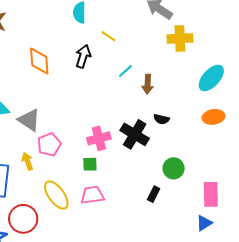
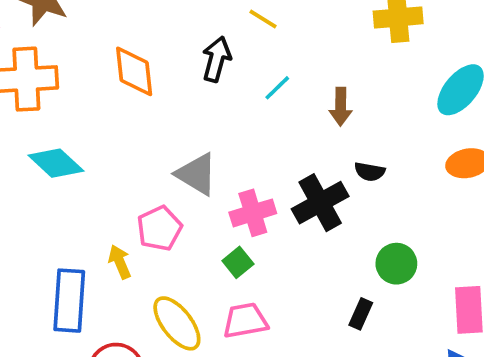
cyan line: (125, 71) -> (277, 88), moved
gray triangle: (29, 120) -> (196, 174), moved
black cross: (135, 134) -> (320, 203), turned 32
green square: (90, 164) -> (238, 262), turned -35

